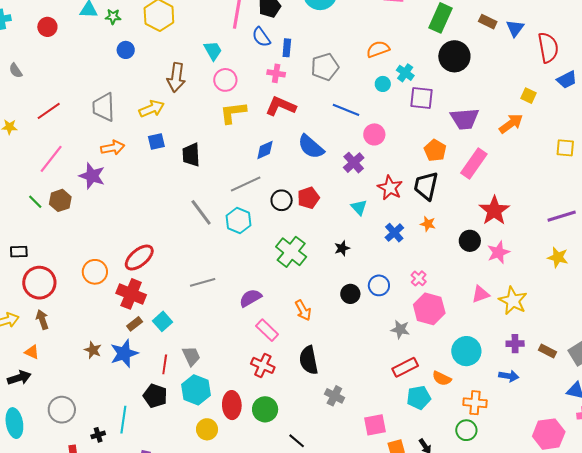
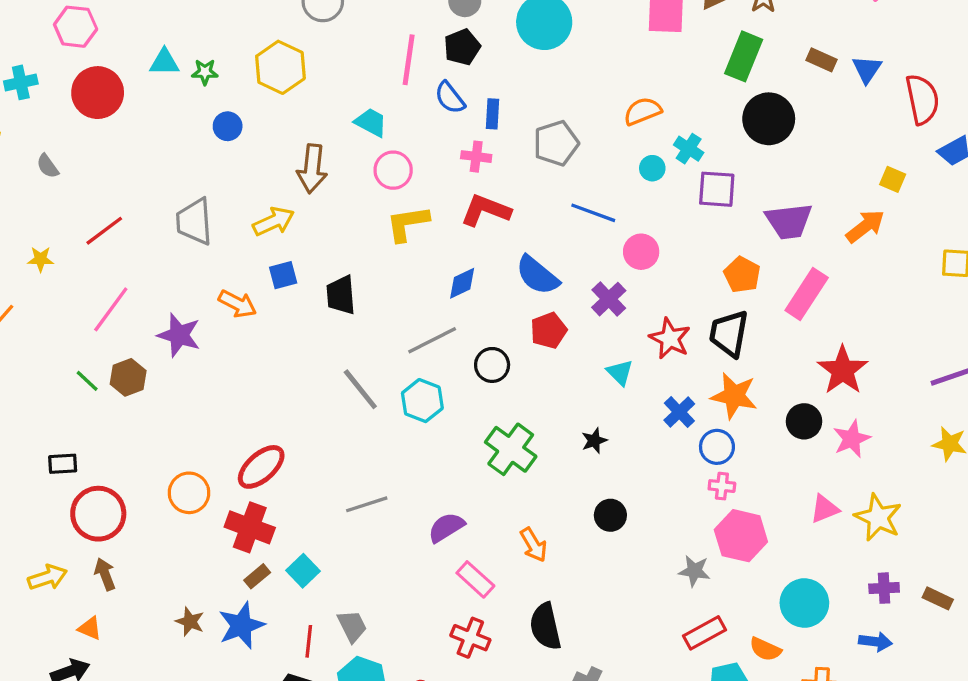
red circle: (47, 27) -> (98, 93), size x1.6
cyan trapezoid: (213, 51) -> (371, 122), turned -30
orange arrow: (113, 148) -> (238, 304), moved, turned 40
red pentagon: (308, 198) -> (549, 330), moved
orange star: (428, 224) -> (734, 396), size x1.8
pink cross: (419, 278) -> (722, 486), turned -35
blue circle: (379, 285) -> (717, 447), moved

